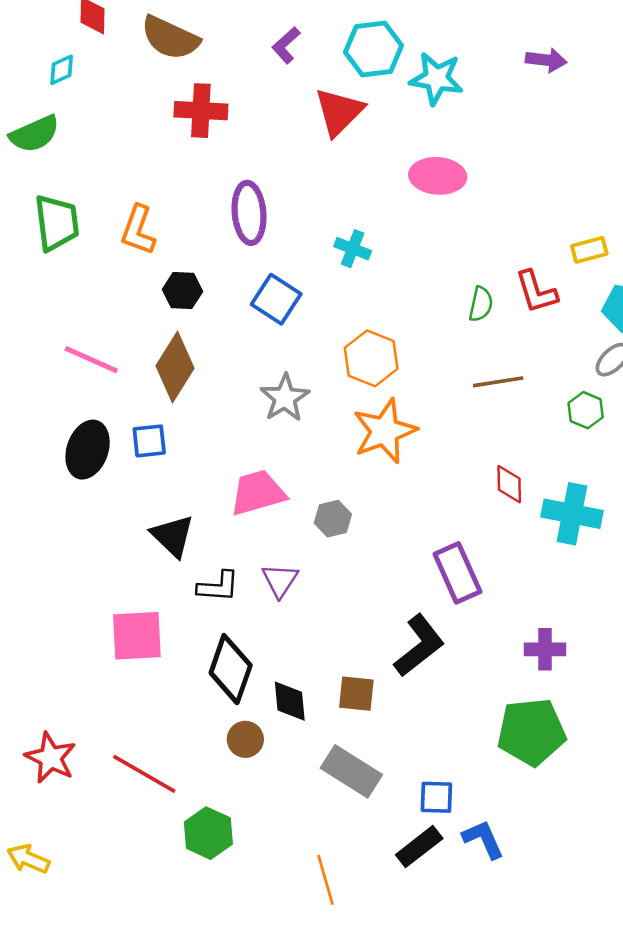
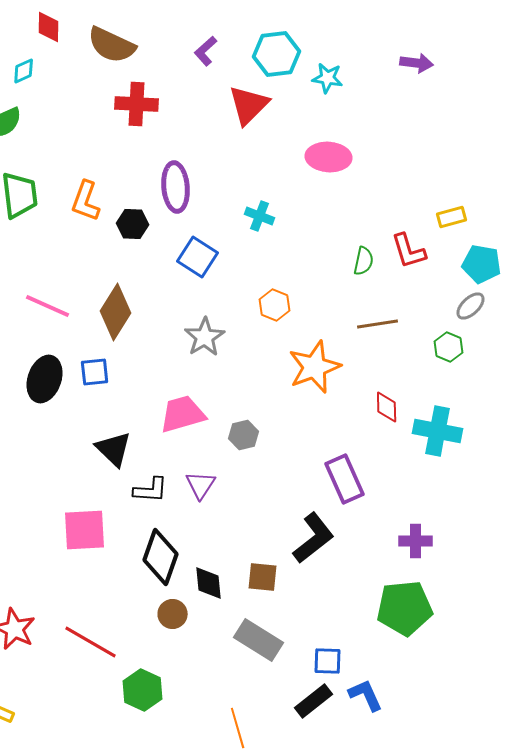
cyan star: (436, 78) -> (328, 78), size x0.7
black hexagon: (182, 291) -> (133, 224), moved
orange hexagon: (371, 358) -> (275, 305), size x0.7
orange star: (385, 431) -> (315, 367), moved

